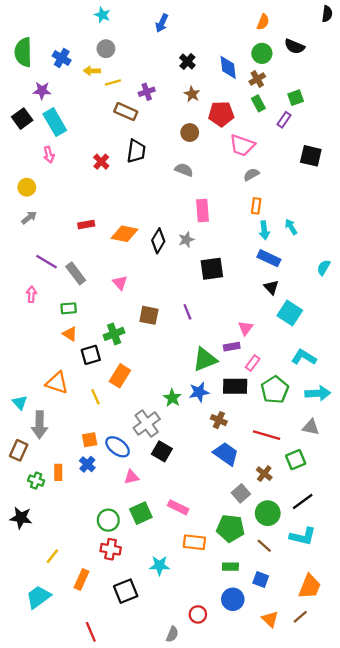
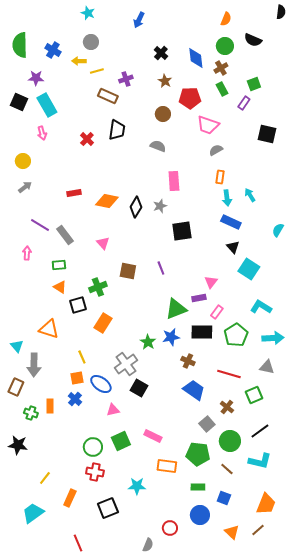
black square: (22, 119) -> (19, 102), turned -30
yellow line: (95, 397) -> (82, 357), moved

